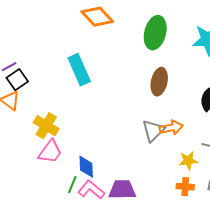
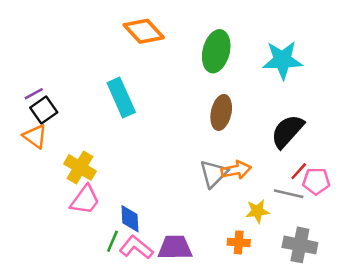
orange cross: (185, 187) -> (239, 242), moved

